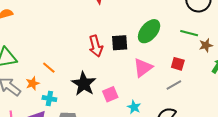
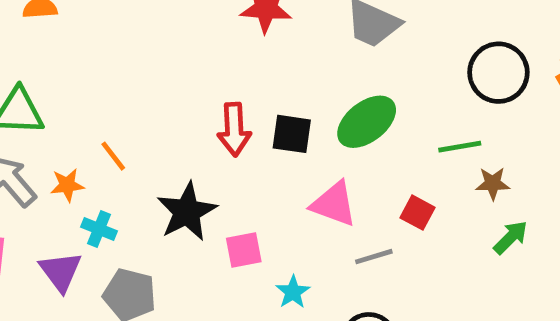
green line: (189, 33) -> (460, 147), turned -36
pink triangle: (143, 68) -> (334, 204), turned 45
gray line: (174, 85) -> (374, 257), moved

